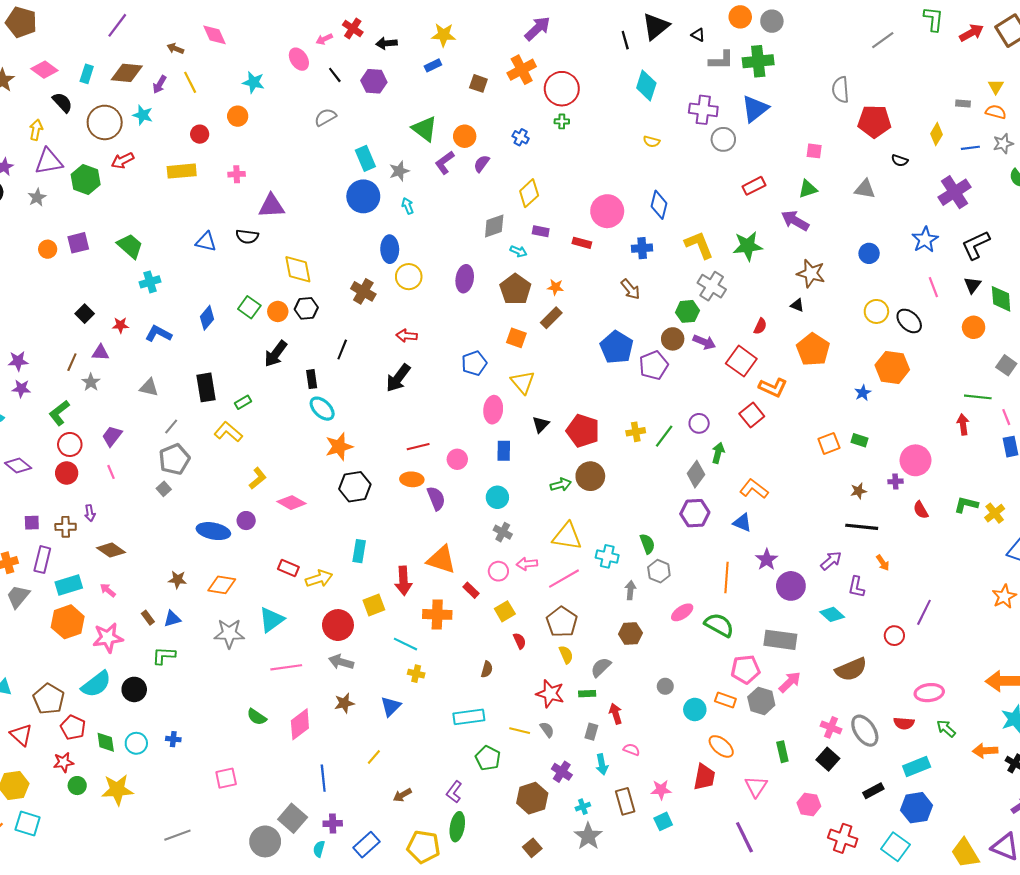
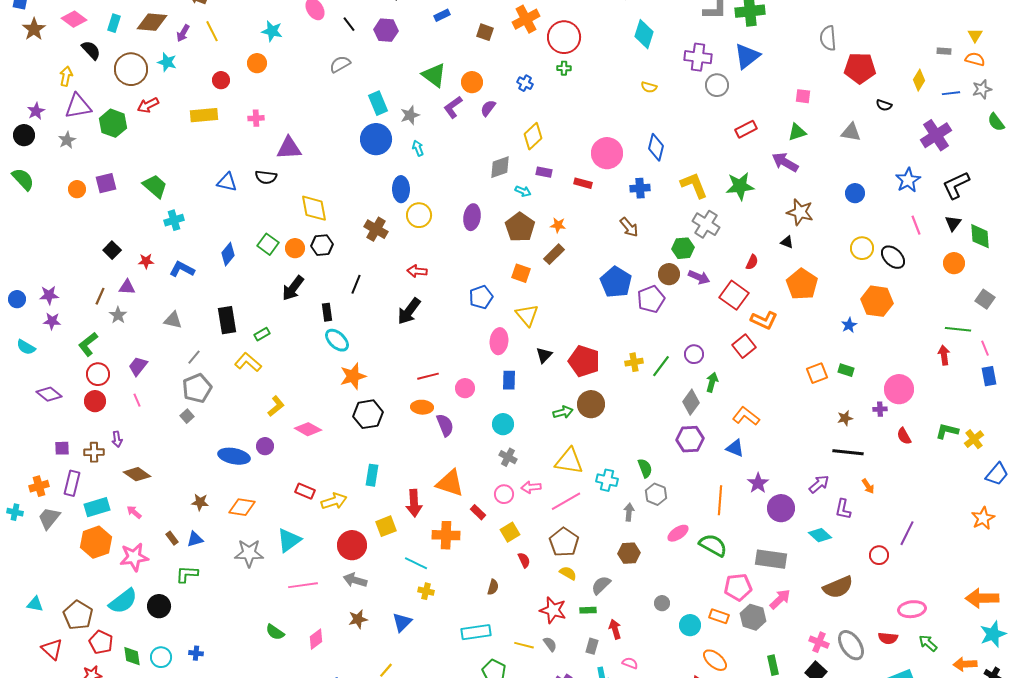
yellow semicircle: (566, 655) -> (568, 573), turned -36
pink diamond: (300, 724) -> (316, 639), size x0.7

